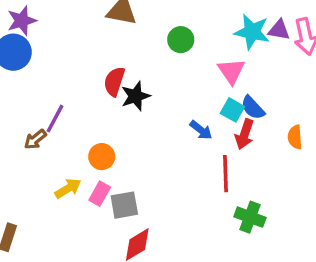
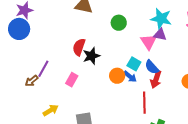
purple triangle: (279, 30) -> (160, 35), moved
blue semicircle: (253, 108) -> (152, 67), moved
cyan square: (232, 110) -> (134, 64), moved
orange circle: (102, 157) -> (117, 76), moved
pink rectangle: (100, 194) -> (72, 80), moved

